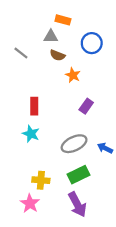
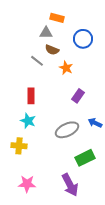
gray line: (21, 53) -> (37, 61), moved
blue arrow: (105, 148) -> (95, 123), moved
green rectangle: (78, 175) -> (85, 158), moved
yellow cross: (41, 180) -> (19, 146), moved
pink star: (30, 203) -> (27, 184), turned -30

